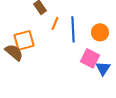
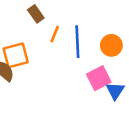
pink square: (90, 58) -> (99, 78), turned 36

